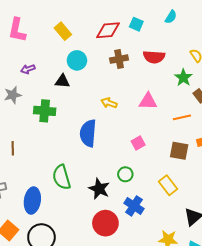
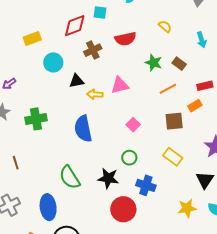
yellow rectangle: (63, 31) -> (32, 39), turned -54
green star: (183, 78) -> (154, 63), moved
black triangle: (62, 81) -> (77, 81), moved
pink triangle: (148, 101) -> (120, 85), moved

